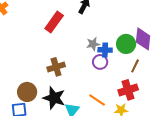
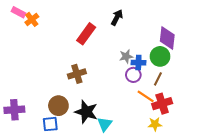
purple diamond: (143, 39) -> (167, 38), moved
brown line: (135, 66) -> (158, 79), moved
brown cross: (56, 67) -> (77, 74), moved
orange line: (97, 100) -> (146, 96), moved

